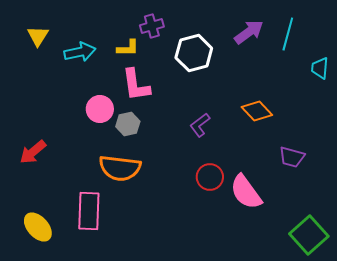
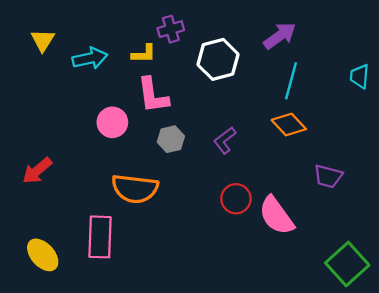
cyan line: (288, 34) -> (291, 81), moved
gray hexagon: (128, 124) -> (171, 139), moved

